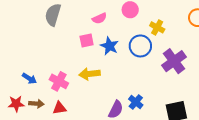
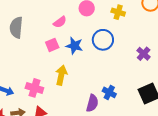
yellow cross: (157, 27) -> (118, 12), moved
purple cross: (174, 61) -> (144, 54), moved, size x0.6
yellow arrow: (90, 74) -> (61, 75), turned 120

